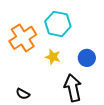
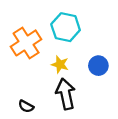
black arrow: (73, 88) -> (66, 94), moved

